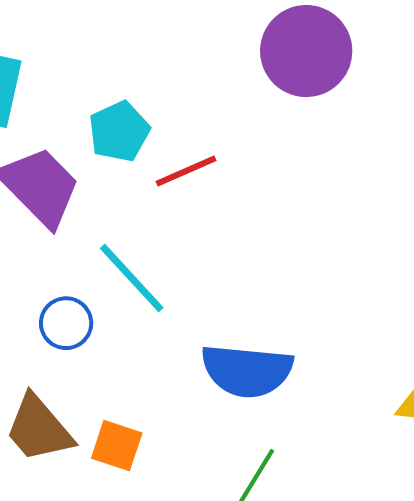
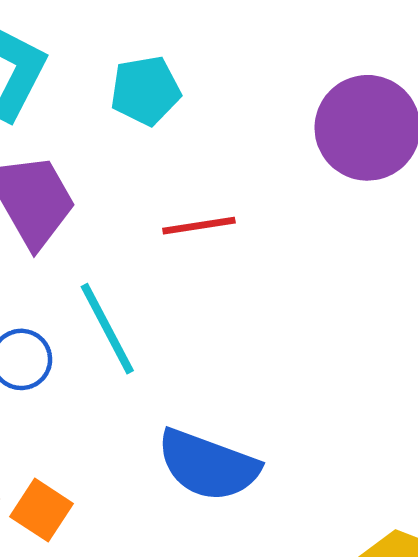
cyan pentagon: (119, 131) -> (145, 91), moved

